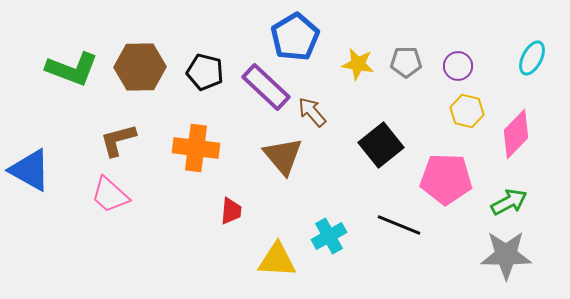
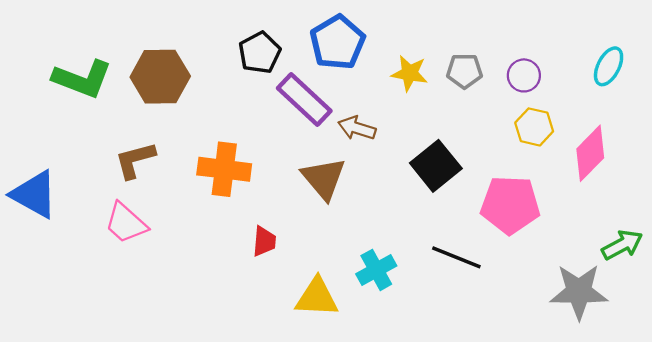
black pentagon: (205, 72) -> (260, 53), moved, turned 30
brown arrow: (312, 112) -> (357, 128), turned -32
green arrow: (509, 202) -> (622, 245), moved

